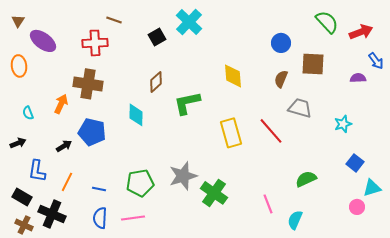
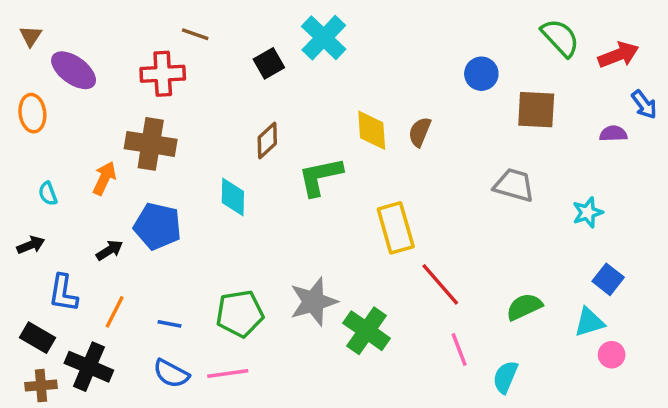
yellow diamond: (233, 76) -> (372, 130), moved
brown semicircle: (281, 79) -> (420, 132), moved
red line: (271, 131) -> (440, 284), moved
cyan triangle: (372, 188) -> (589, 322), moved
blue semicircle: (100, 218) -> (171, 374), turned -65
brown cross: (24, 225) -> (41, 386), turned -30

